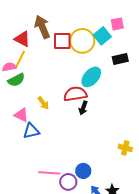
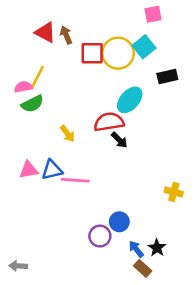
pink square: (117, 24) -> (153, 14), moved
brown arrow: (42, 27) -> (66, 35), size x0.6
red triangle: (22, 39) -> (45, 32), moved
black arrow: (83, 108) -> (119, 140), turned -64
pink triangle: (21, 115) -> (29, 170), moved, turned -35
pink line: (49, 173) -> (75, 180), moved

